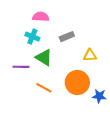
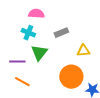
green triangle: (44, 57) -> (39, 53), turned 36
orange line: (44, 88) -> (22, 82), moved

